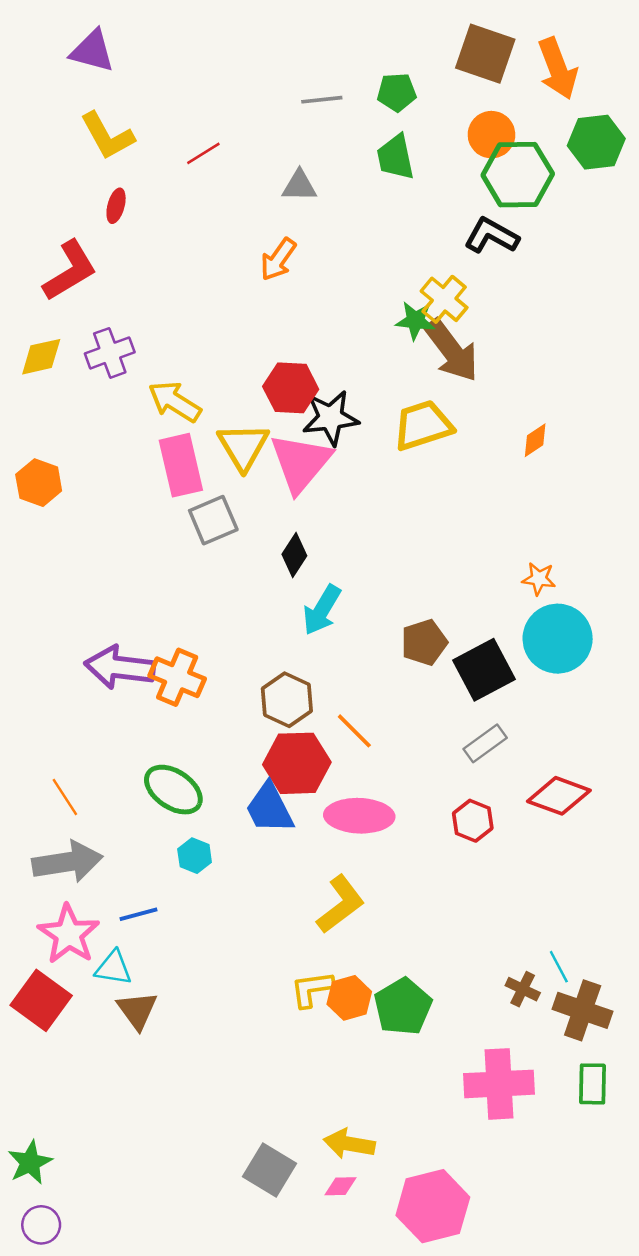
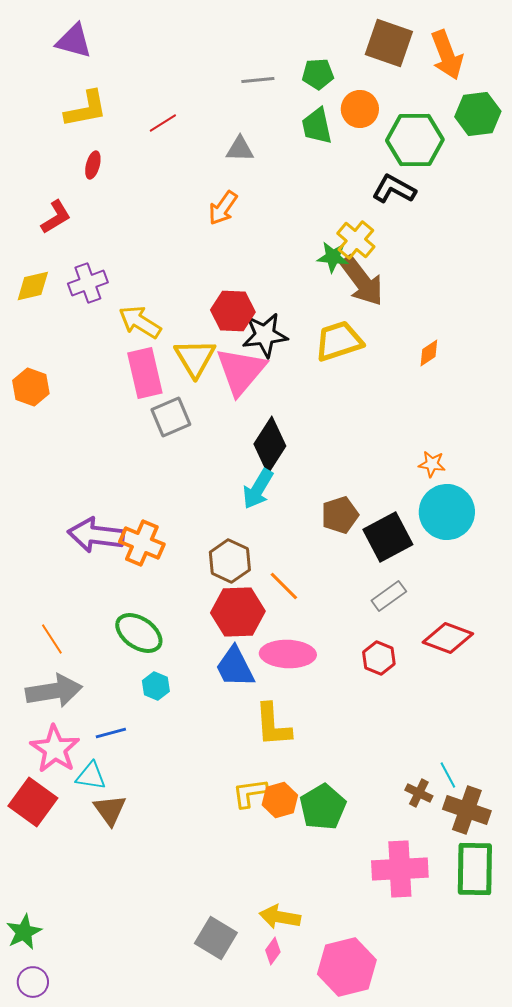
orange circle: (491, 135) -> (360, 109), moved
yellow L-shape: (107, 136) -> (86, 109), turned -72
red L-shape: (70, 271) -> (56, 217), size x0.7
black diamond: (294, 555) -> (270, 445), moved, size x1.6
blue trapezoid: (269, 808) -> (235, 667), moved
yellow L-shape: (341, 904) -> (273, 725), turned 123
green rectangle: (593, 1084) -> (475, 869), size x1.6
pink diamond: (341, 1186) -> (273, 951), turned -52

